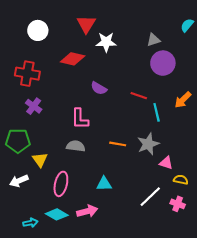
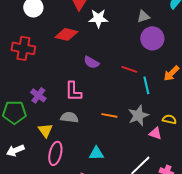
purple cross: (34, 106) -> (38, 95), moved
yellow triangle: (40, 160) -> (45, 130), moved
yellow semicircle: (181, 180) -> (169, 119), moved

